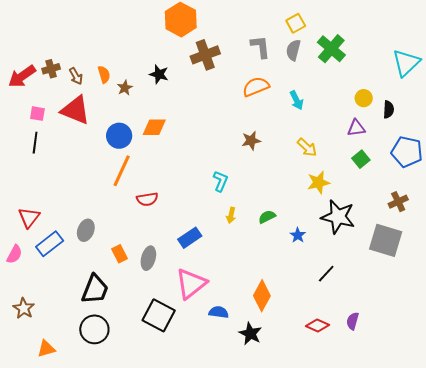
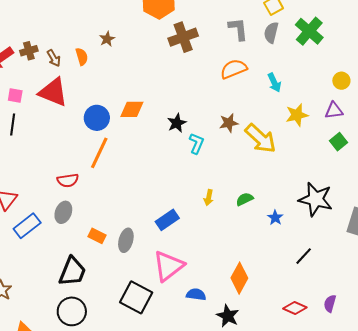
black star: (159, 74) -> (177, 123), moved, turned 30
brown star: (125, 88) -> (107, 39), moved
yellow arrow: (307, 147) -> (261, 138), moved, size x1.6
cyan L-shape: (220, 181) -> (196, 143), moved
yellow star: (318, 183) -> (297, 115), moved
red semicircle: (147, 199) -> (68, 180), moved
orange rectangle: (119, 254) -> (97, 236), turned -36

